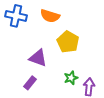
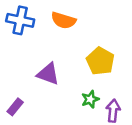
yellow pentagon: (68, 42) -> (100, 61), moved
purple rectangle: (30, 83) -> (15, 107), moved

